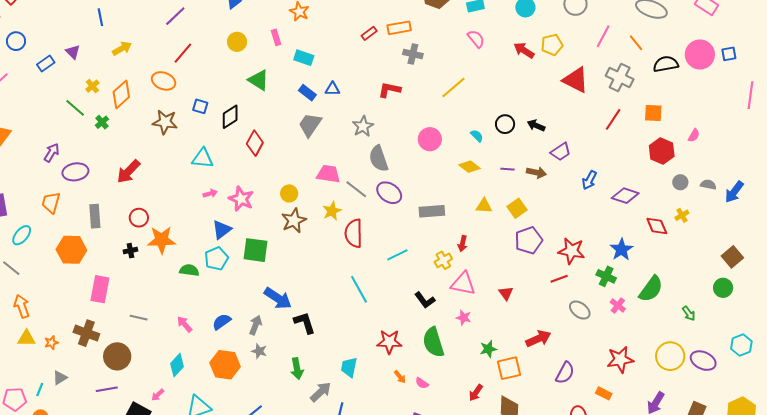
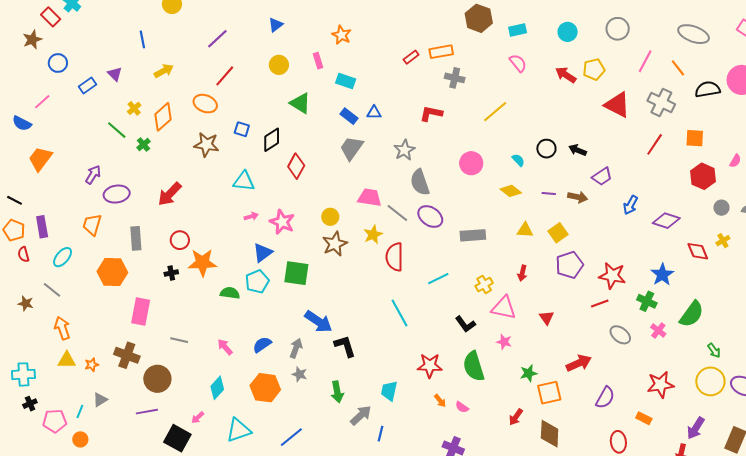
red arrow: (463, 244) -> (522, 273), moved
green arrow: (689, 313) -> (714, 350), moved

